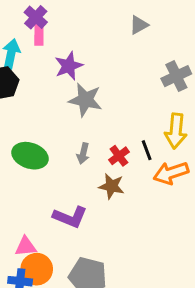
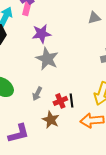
black line: (147, 150) -> (72, 100), moved
purple L-shape: (70, 217) -> (19, 134), turned -50

